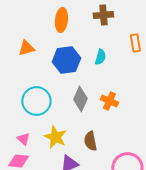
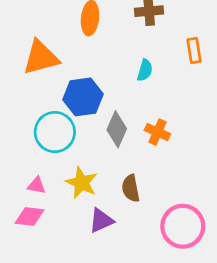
orange triangle: (26, 48) -> (41, 58), size x1.6
blue hexagon: (66, 60) -> (83, 97), moved
pink triangle: (23, 139) -> (37, 185), turned -32

